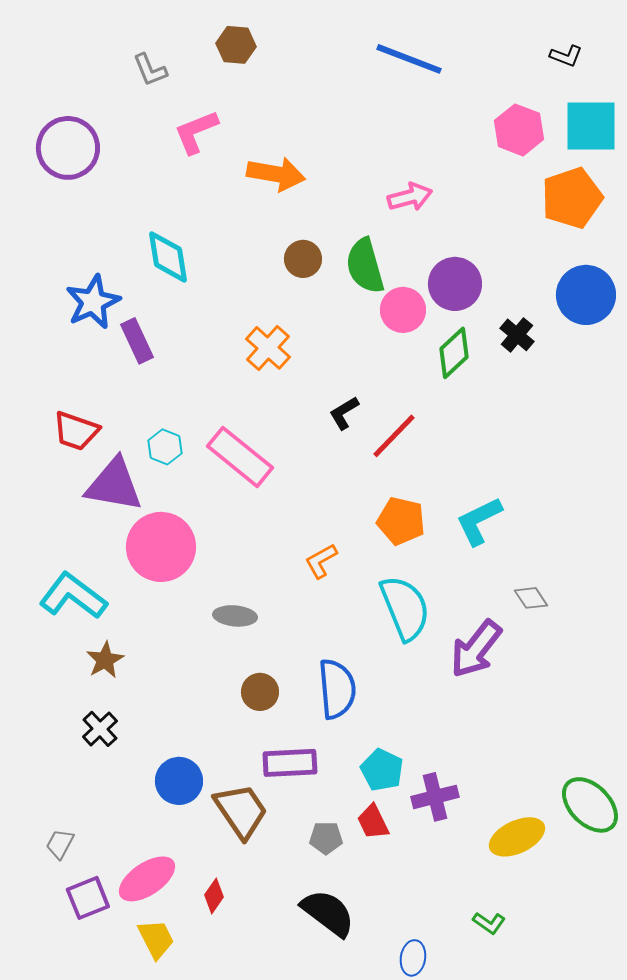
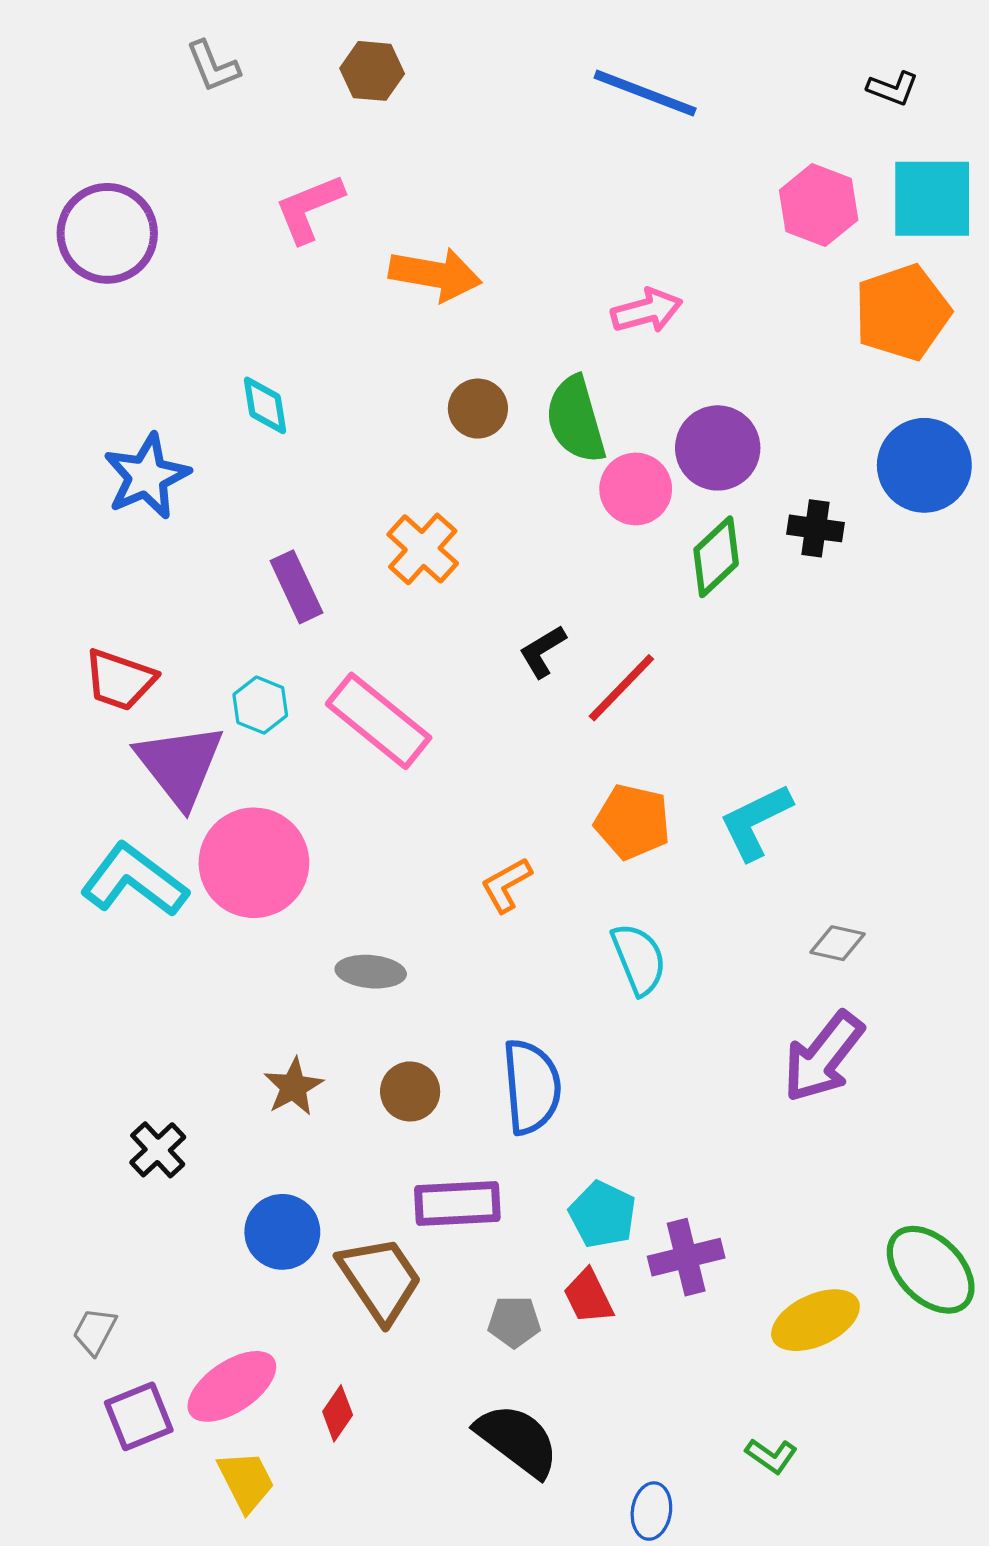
gray L-shape: (150, 70) -> (213, 66), moved
cyan diamond: (168, 257) -> (265, 405), size x0.7
black cross: (517, 335) -> (815, 528), turned -32
purple rectangle: (137, 341) -> (297, 587), moved
purple triangle: (114, 485) -> (180, 765), turned 42
cyan L-shape: (73, 596) -> (134, 880), moved
gray diamond: (531, 598) -> (838, 943), turned -44
cyan semicircle: (405, 608) -> (639, 959), size x0.7
purple arrow: (476, 649) -> (823, 1057), moved
brown star: (105, 660) -> (293, 1087), moved

